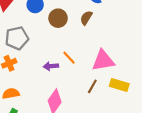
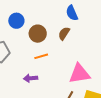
orange line: (69, 58) -> (41, 56), moved, turned -64

